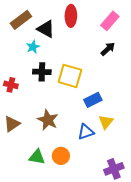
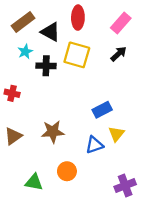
cyan star: (33, 47) -> (25, 52), moved
black cross: (42, 72) -> (46, 66), moved
yellow square: (70, 76) -> (77, 55), moved
brown star: (48, 120) -> (53, 132), turned -30
green triangle: (37, 157) -> (34, 182), moved

